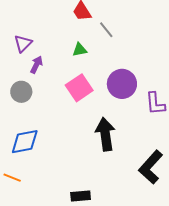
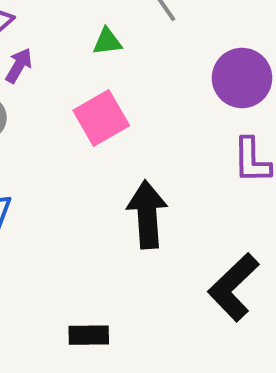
purple circle: (122, 84) -> (242, 78), moved

